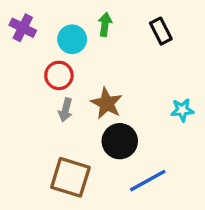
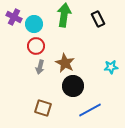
green arrow: (105, 24) -> (64, 15), size x1.6
cyan circle: (72, 39) -> (34, 24), moved
brown square: (70, 177) -> (43, 108), size x0.7

